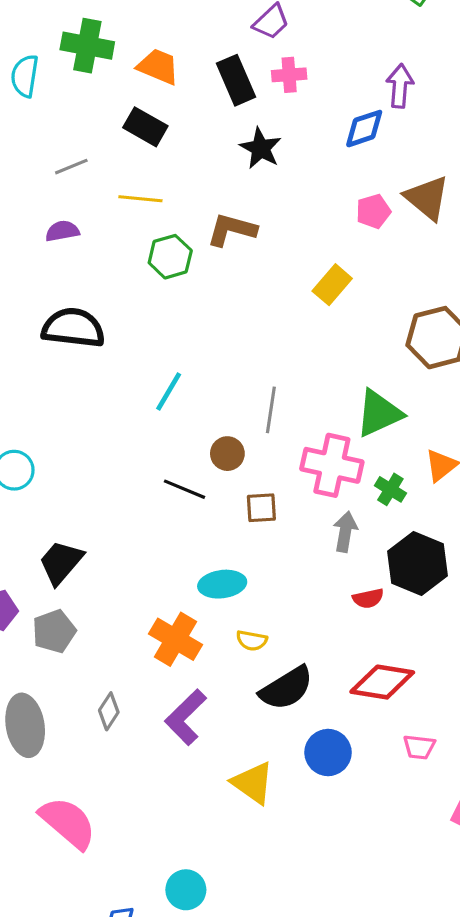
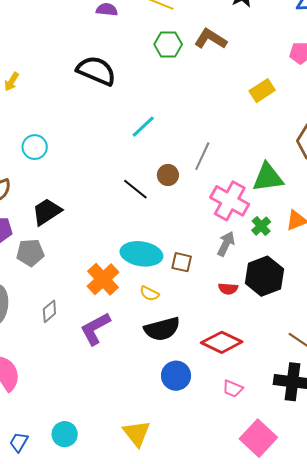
brown square: (261, 508) -> (182, 262), moved
cyan ellipse: (222, 584) -> (141, 254), size x1.4
yellow triangle: (253, 783) -> (137, 433), moved

